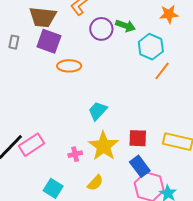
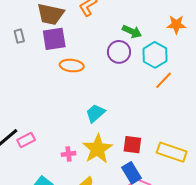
purple circle: (101, 29) -> (119, 52), moved
purple square: (49, 41) -> (54, 39), turned -35
gray rectangle: (14, 42) -> (19, 36), turned -32
pink rectangle: (31, 145) -> (26, 140), size x0.7

